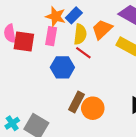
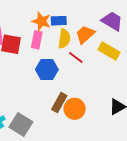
blue rectangle: (74, 15) -> (59, 21), turned 42
red line: (83, 53) -> (76, 57), moved

